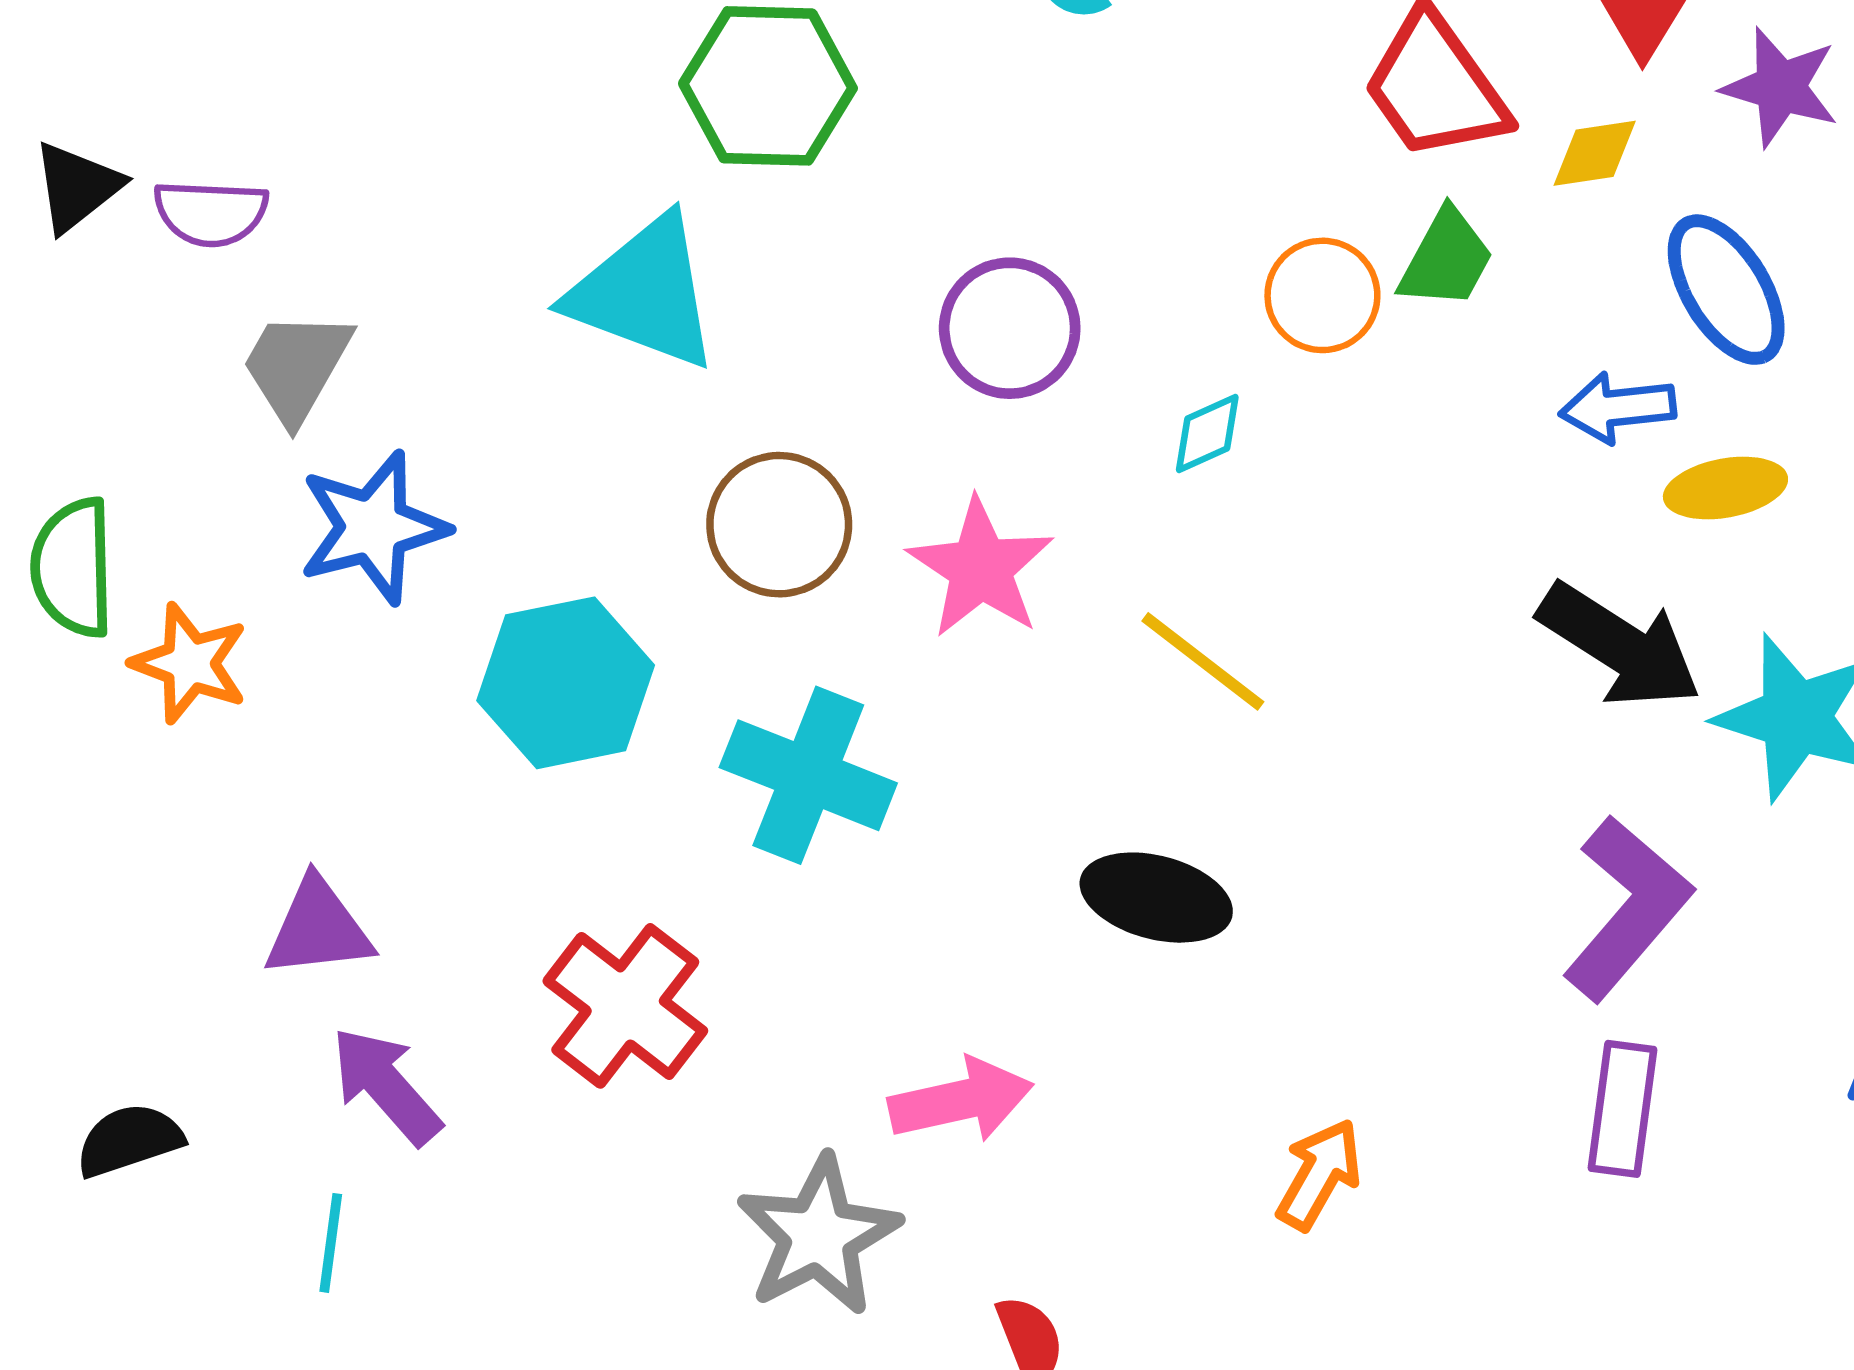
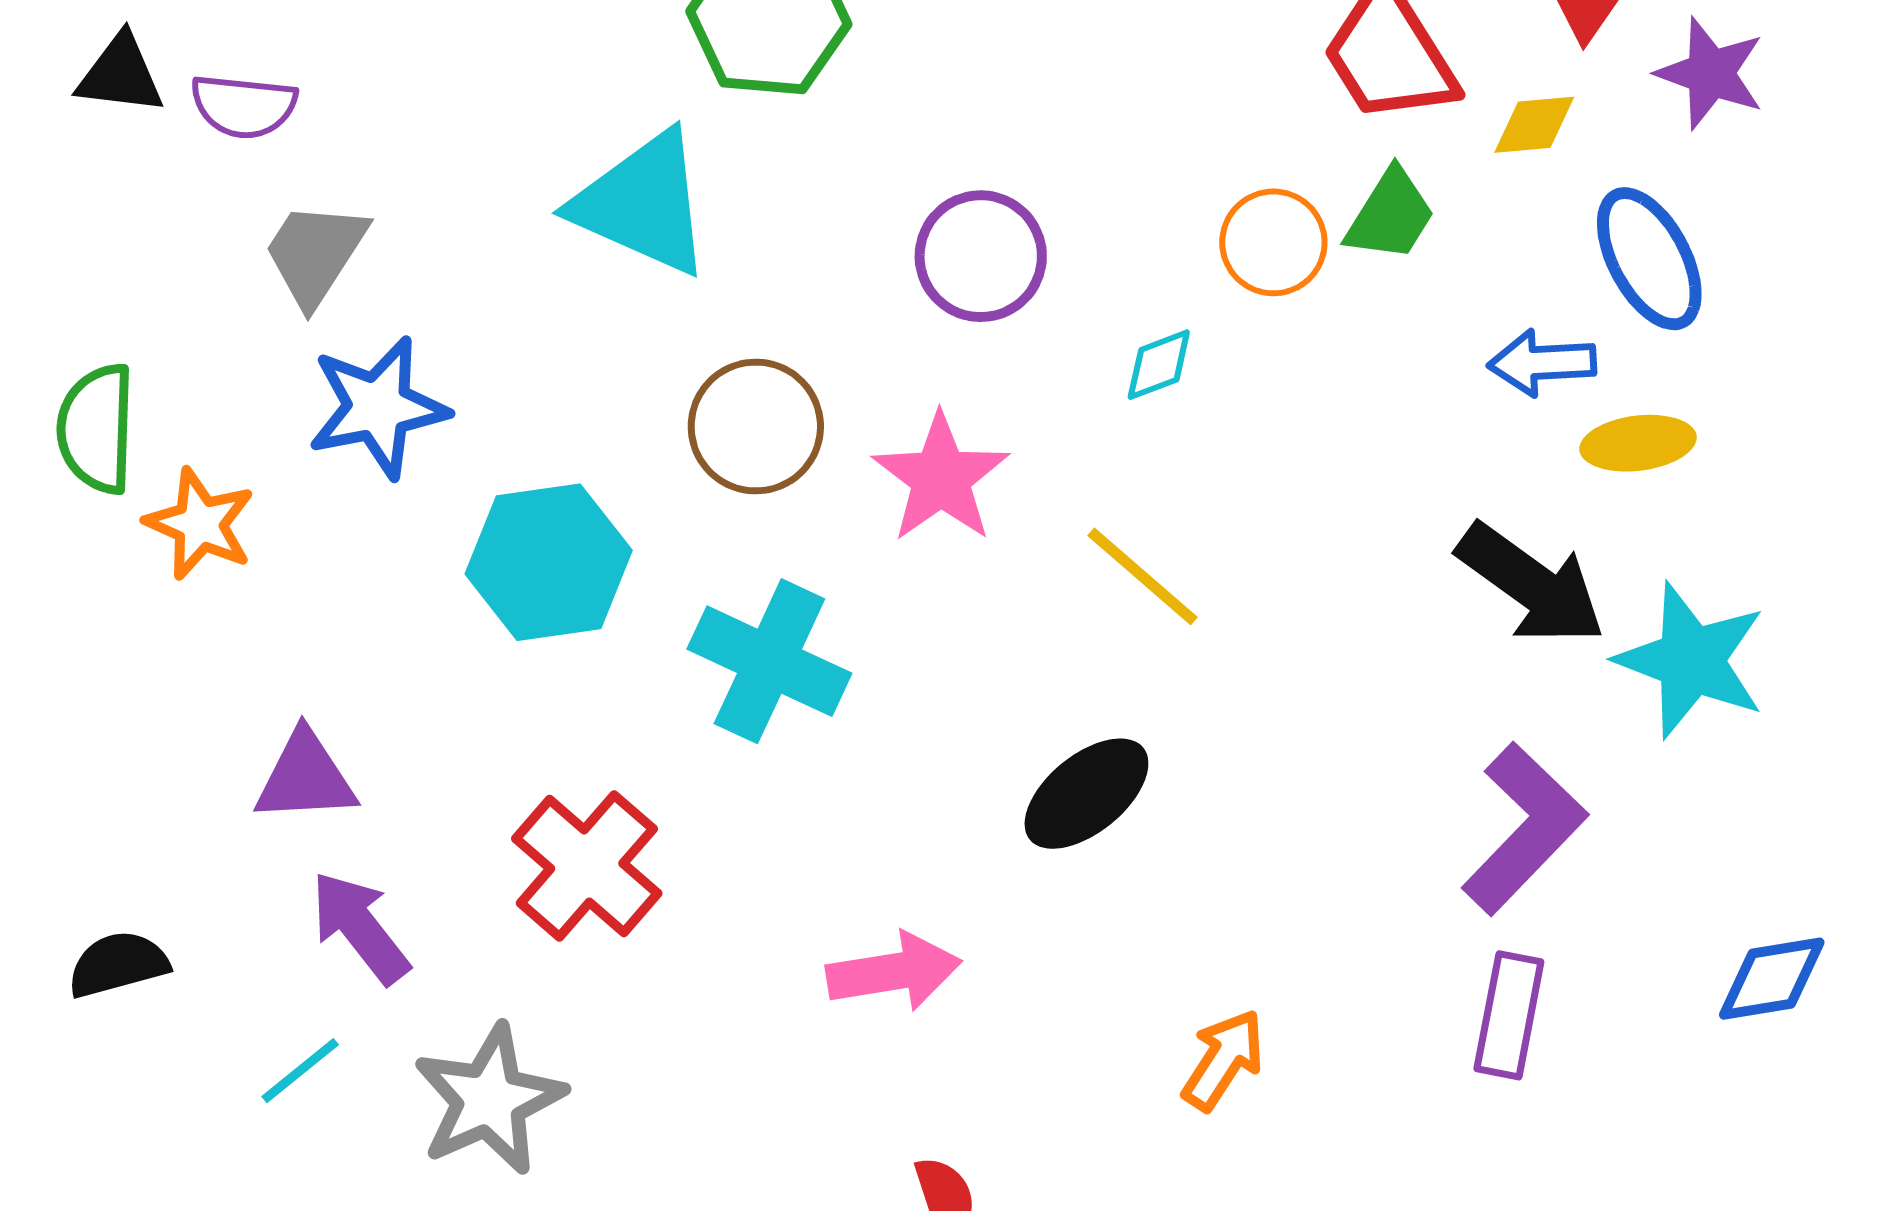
black triangle: (77, 187) -> (120, 75), turned 42
black ellipse: (1156, 898) -> (1086, 794), turned -57
gray star: (818, 1236) -> (489, 1100), moved
cyan line: (331, 1243) -> (300, 1071), turned 40

